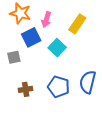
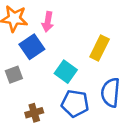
yellow rectangle: (77, 24) -> (100, 48), moved
cyan square: (57, 48) -> (66, 72), moved

